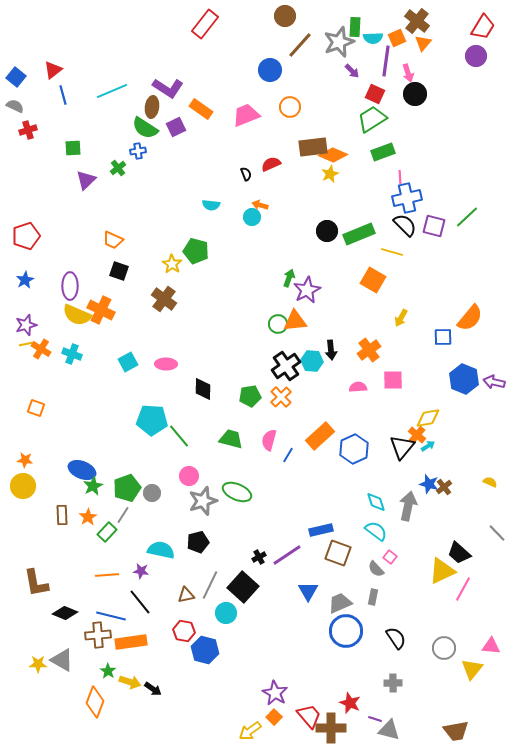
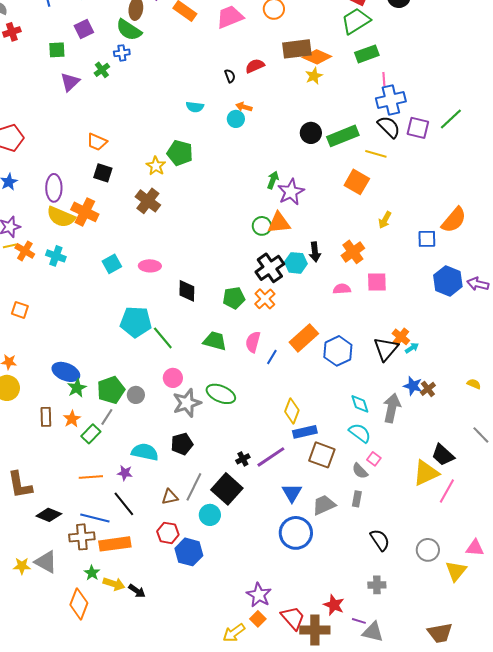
purple square: (176, 127) -> (84, 29), moved
yellow diamond: (428, 418) -> (292, 411), moved, turned -60
blue circle: (346, 631) -> (296, 533), moved

